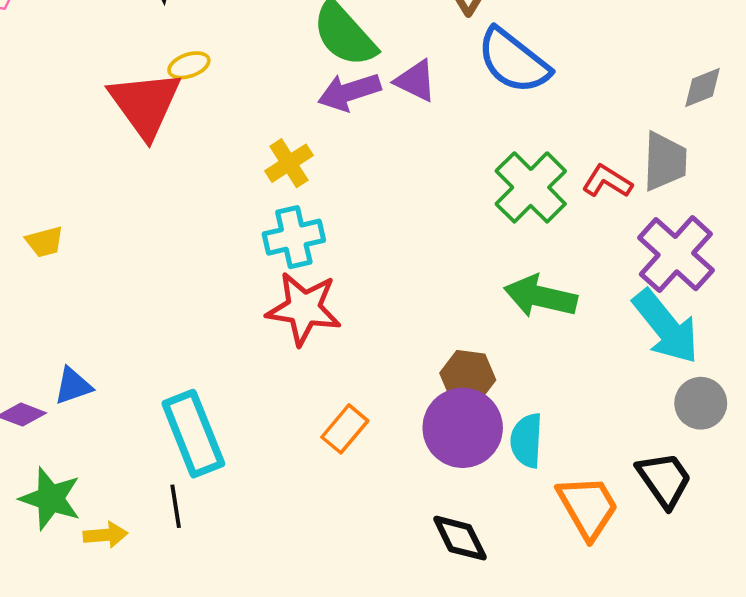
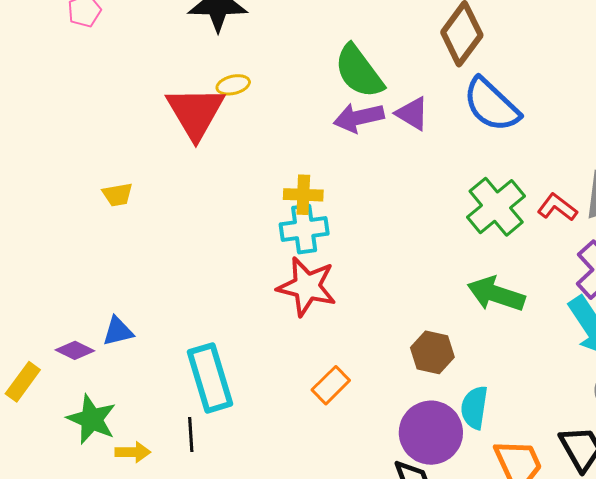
yellow cross: (289, 163) -> (303, 195), moved, turned 30
yellow trapezoid: (45, 242) -> (118, 195), moved
purple circle: (463, 428) -> (431, 433), moved

